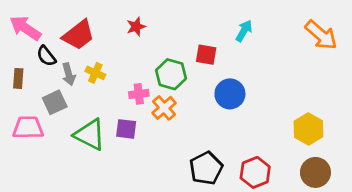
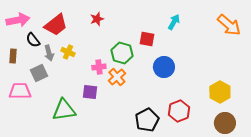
pink arrow: (25, 28) -> (18, 20), turned 135
green triangle: (90, 135) -> (64, 110), moved, turned -35
red hexagon: (255, 172) -> (179, 111), moved

